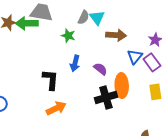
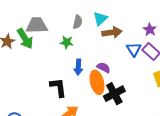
cyan triangle: (97, 18) -> (100, 19), moved, turned 35
green arrow: (27, 23) -> (25, 39), turned -110
orange ellipse: (122, 85) -> (97, 82), moved

